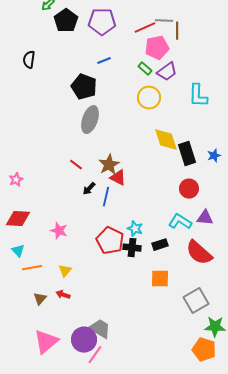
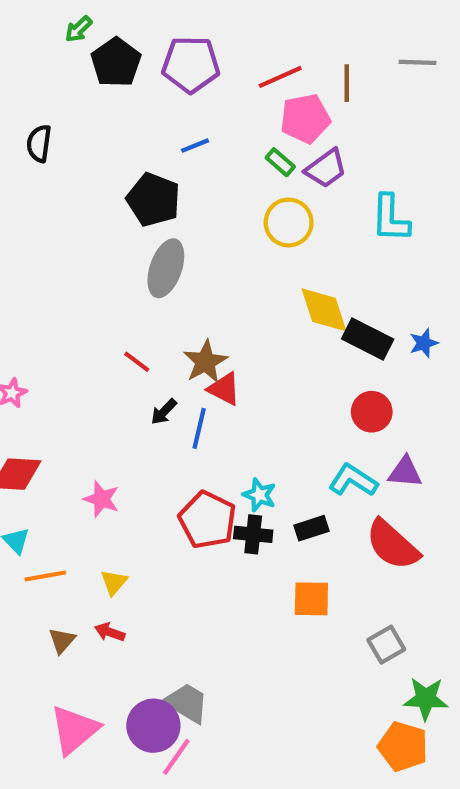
gray line: (164, 21) -> (417, 62), moved
black rectangle: (187, 154) -> (368, 339), turned -45
gray square: (196, 301) -> (386, 645), size x0.7

